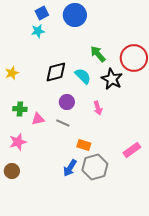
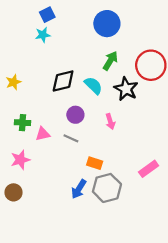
blue circle: (75, 15) -> (107, 24), moved
green arrow: (98, 54) -> (110, 61), turned 72

